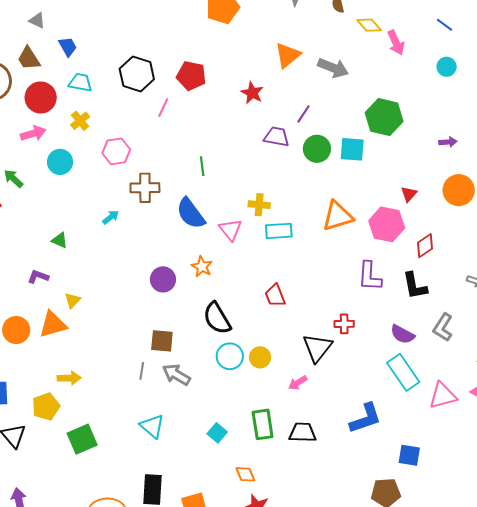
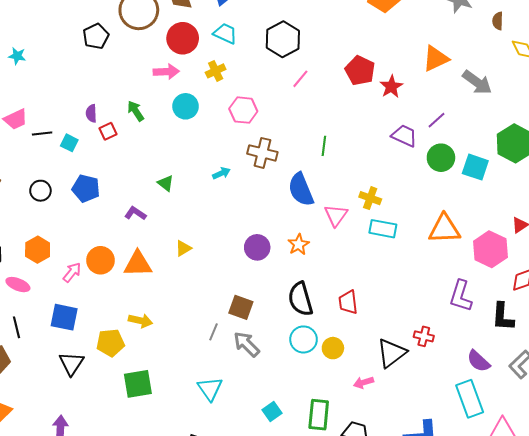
red pentagon: (191, 76) -> (360, 71), moved
red trapezoid: (275, 296) -> (348, 302), moved
yellow triangle: (73, 300) -> (183, 248), moved

